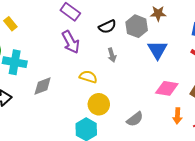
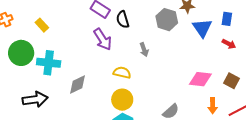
black semicircle: (107, 27) -> (123, 19), moved, turned 102
blue triangle: (157, 50) -> (202, 28), moved
yellow circle: (99, 104) -> (122, 100), moved

